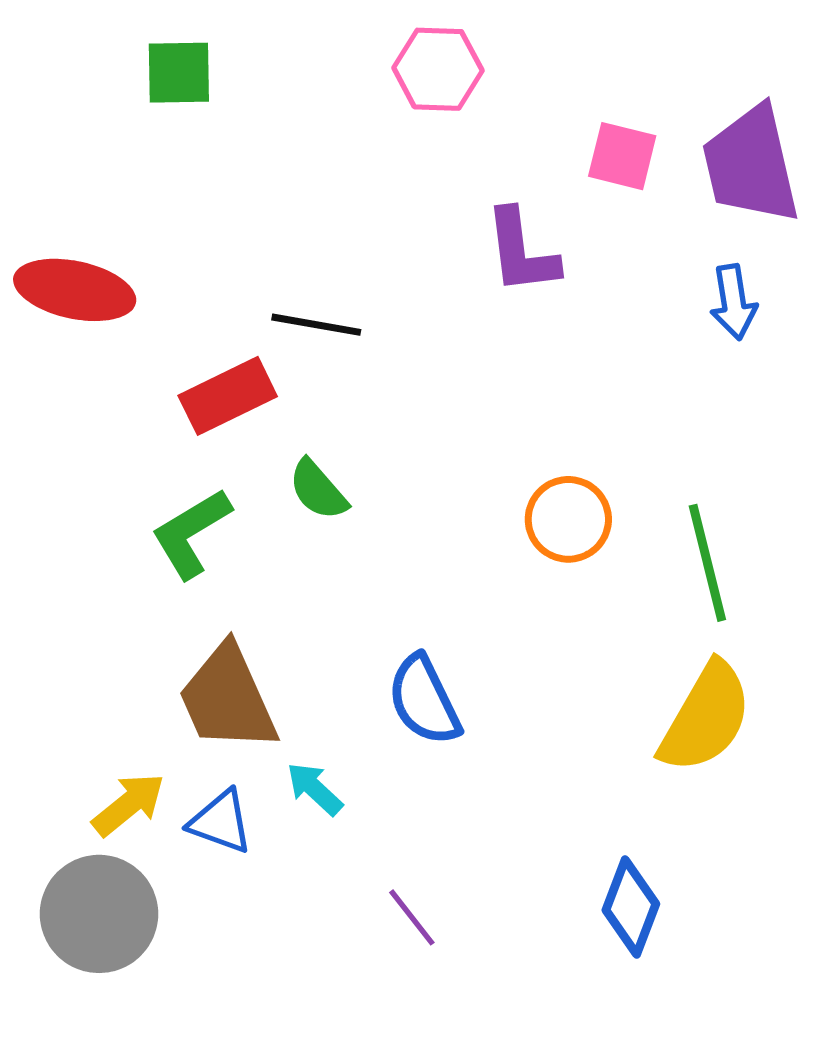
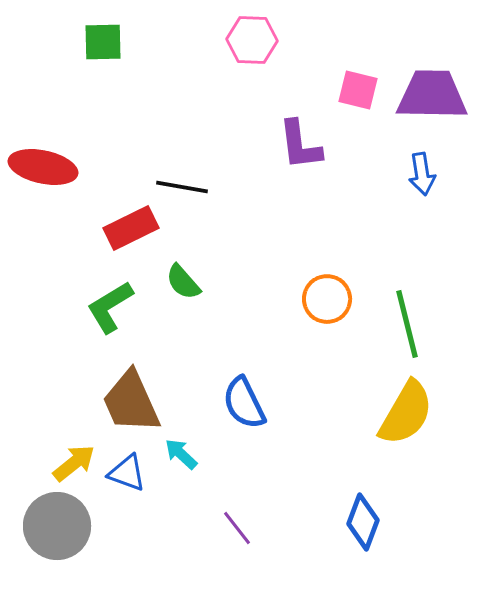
purple trapezoid: (751, 165) -> (432, 95), turned 104

